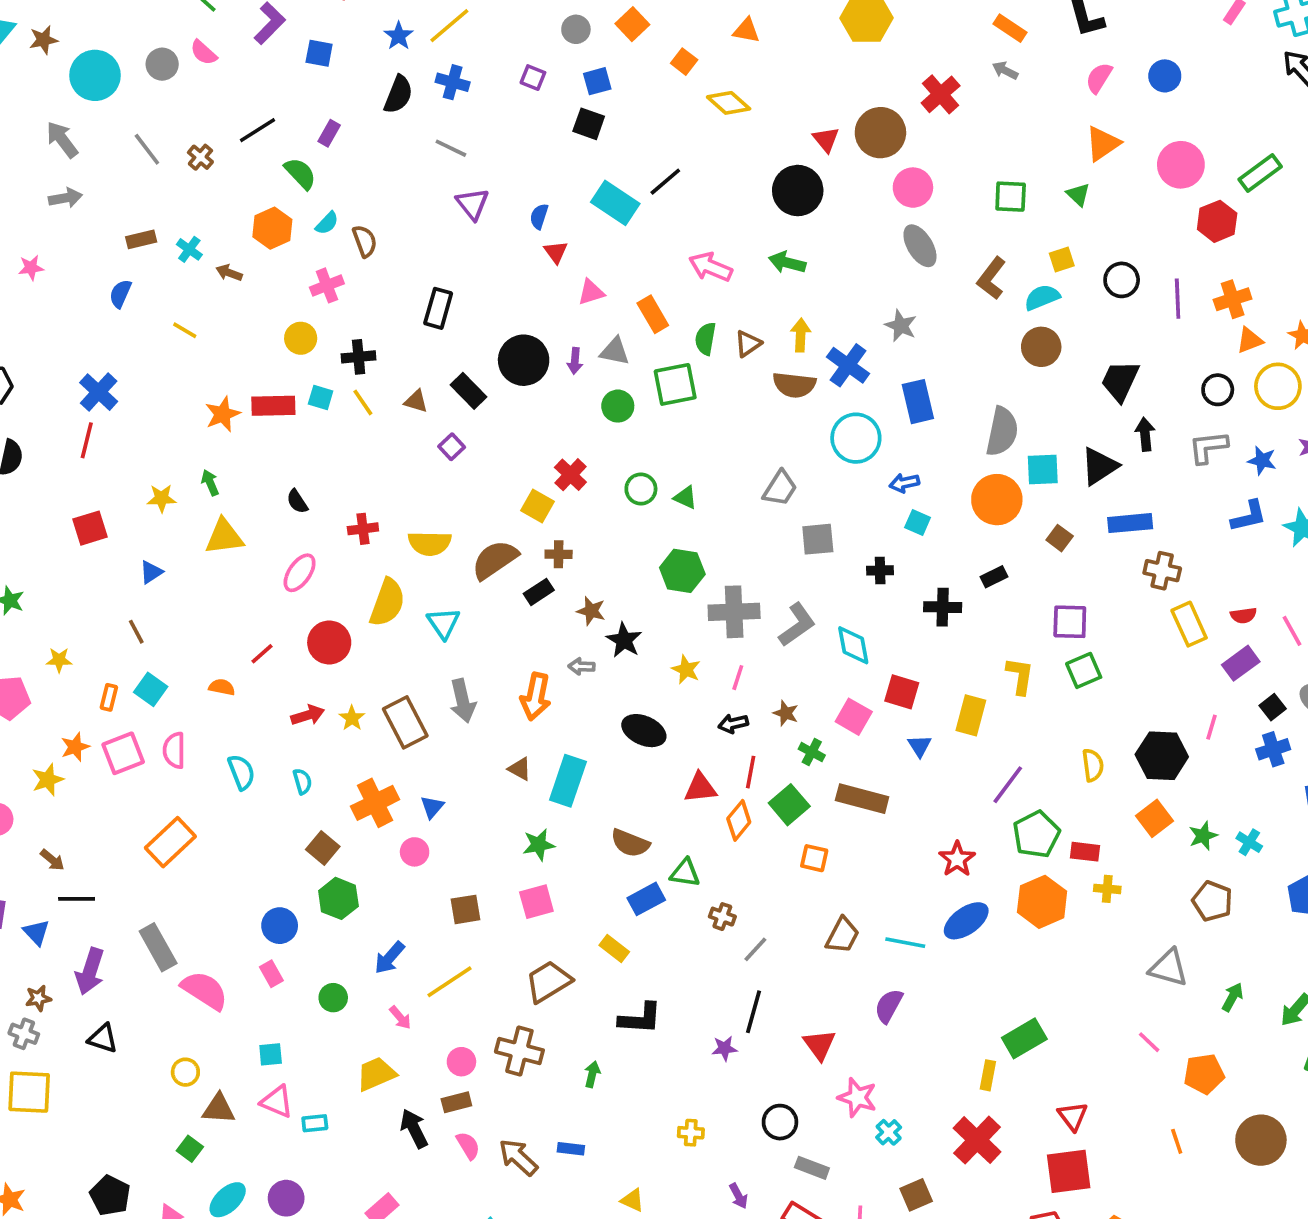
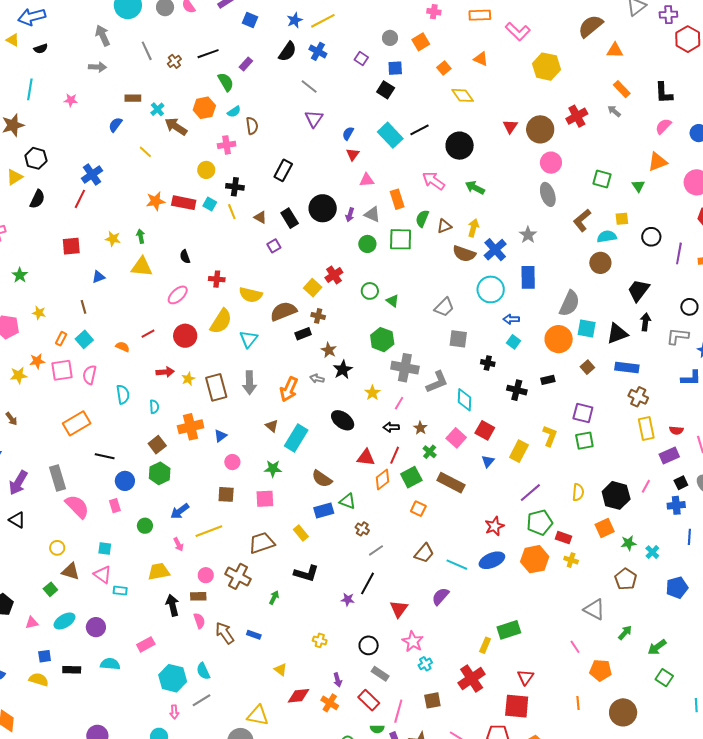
black circle: (798, 191) -> (460, 146), moved
brown arrow: (229, 273) -> (176, 126), size x1.6
pink circle: (415, 852) -> (232, 462), moved
black line: (77, 899) -> (105, 456), moved

